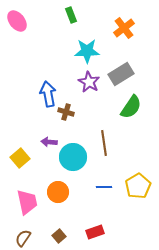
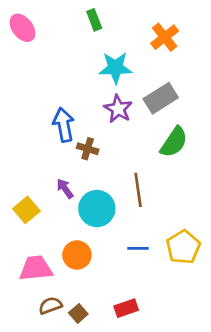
purple arrow: (49, 142) -> (65, 189), turned 49
pink trapezoid: (27, 202) -> (36, 268), turned -84
brown semicircle: (23, 238) -> (50, 306), moved, turned 36

